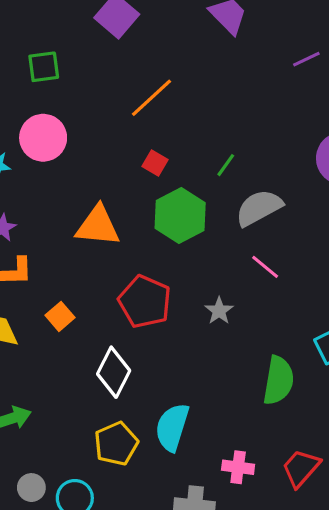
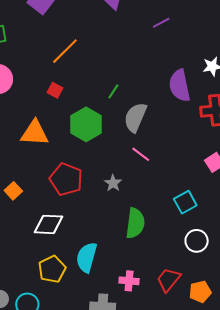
red square: (155, 163) -> (55, 90), moved
gray semicircle: (259, 208) -> (135, 117), turned -36
white diamond: (114, 372) -> (48, 224), turned 68
green semicircle: (278, 380) -> (135, 223), moved

